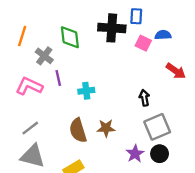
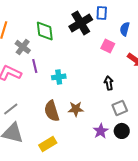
black cross: (112, 28) -> (81, 23), turned -35
blue semicircle: (163, 35) -> (125, 29), turned -72
pink square: (143, 43) -> (108, 46), moved
gray square: (157, 127) -> (120, 108), size x0.7

